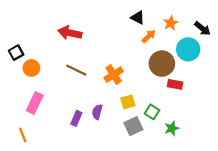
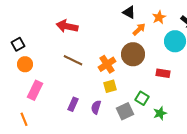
brown circle: (162, 64) -> (133, 54), moved
orange circle: (31, 68) -> (25, 64), moved
yellow square: (128, 102) -> (110, 86), moved
purple semicircle: (97, 112) -> (96, 107), moved

